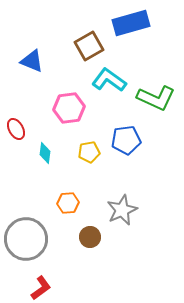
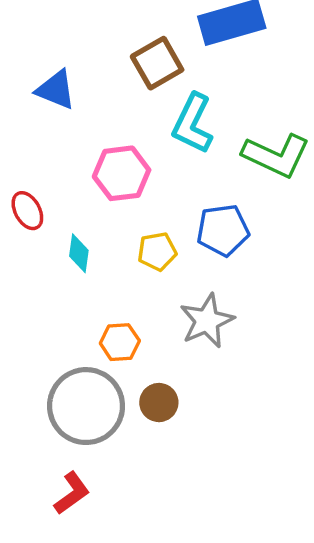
cyan L-shape: (109, 80) -> (193, 124), turned -100
gray star: (122, 210) -> (207, 321), moved
gray circle: (26, 239) -> (86, 406), moved

